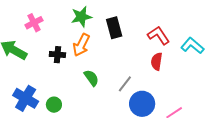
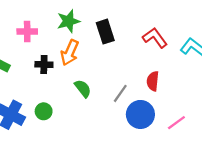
pink cross: (34, 23) -> (27, 31), moved, turned 30
red semicircle: (157, 61) -> (153, 81), moved
green circle: (54, 105) -> (44, 111), moved

